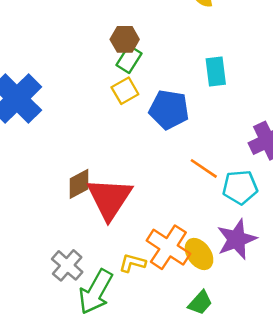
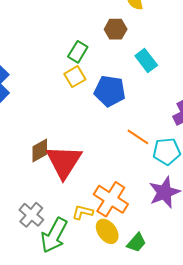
brown hexagon: (125, 39) -> (116, 29), moved
cyan rectangle: (216, 72) -> (146, 60), turned -30
yellow ellipse: (199, 254) -> (107, 231), moved

